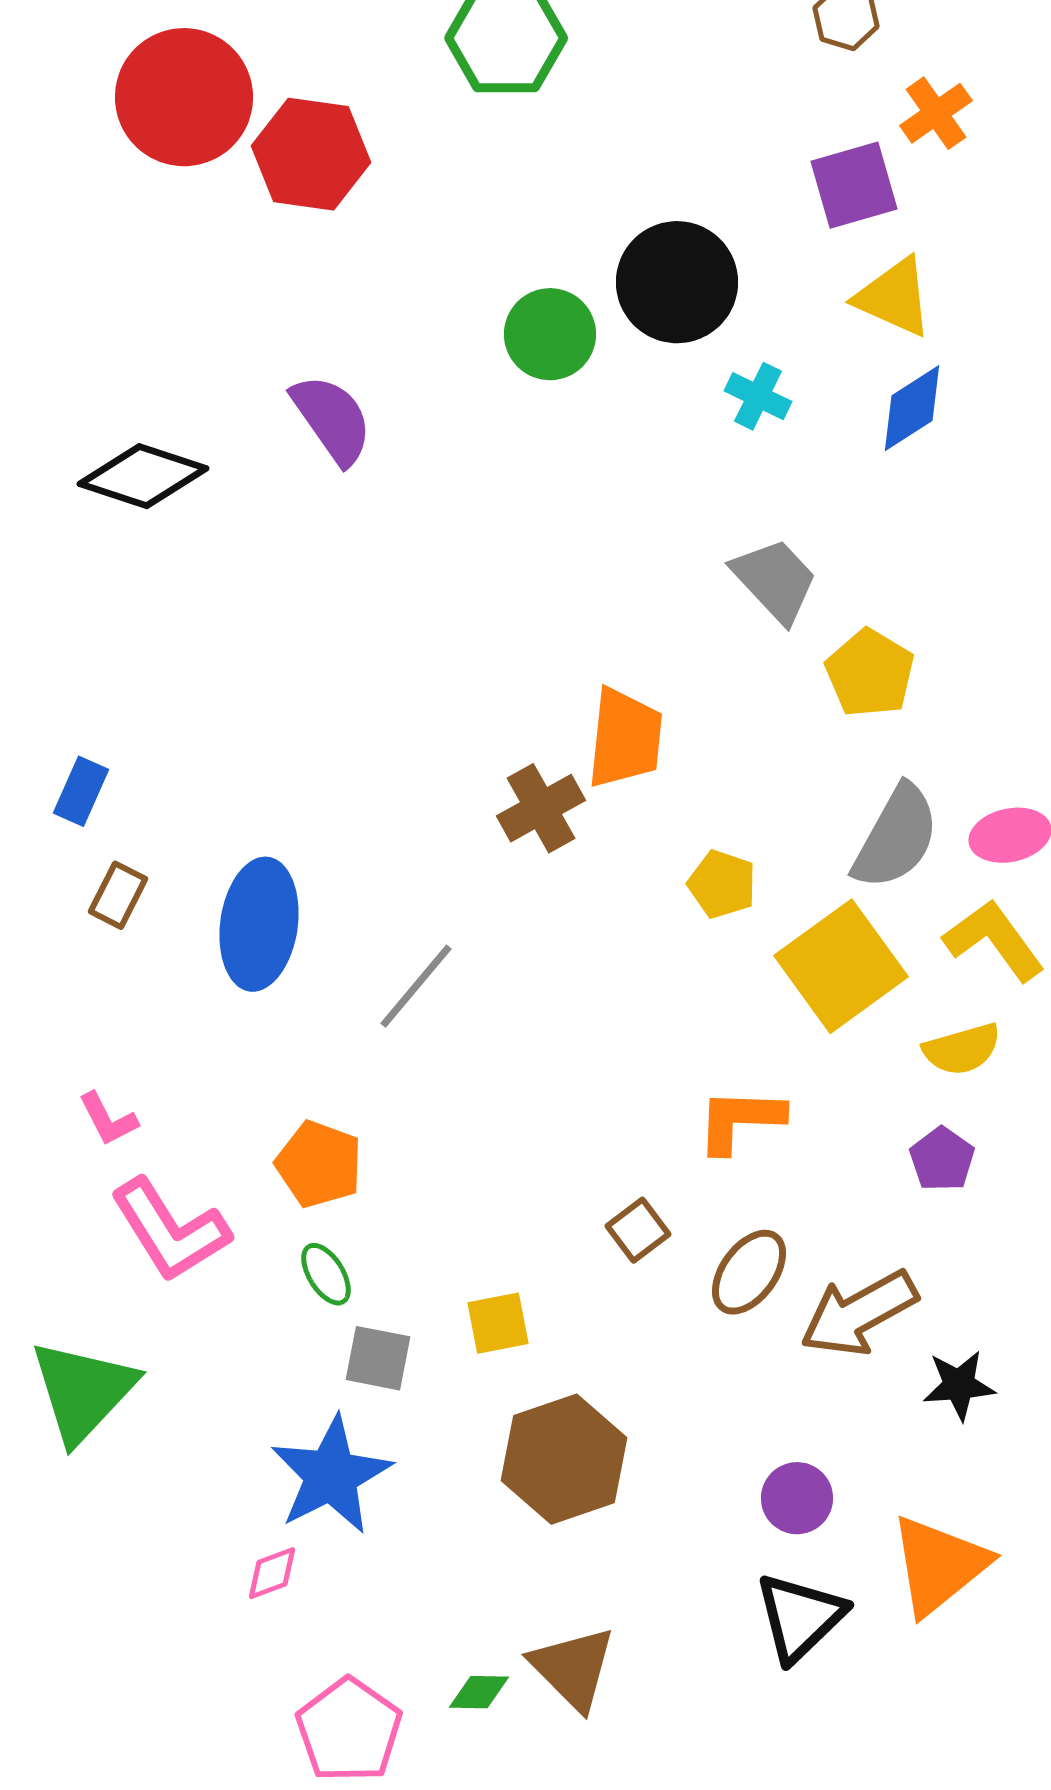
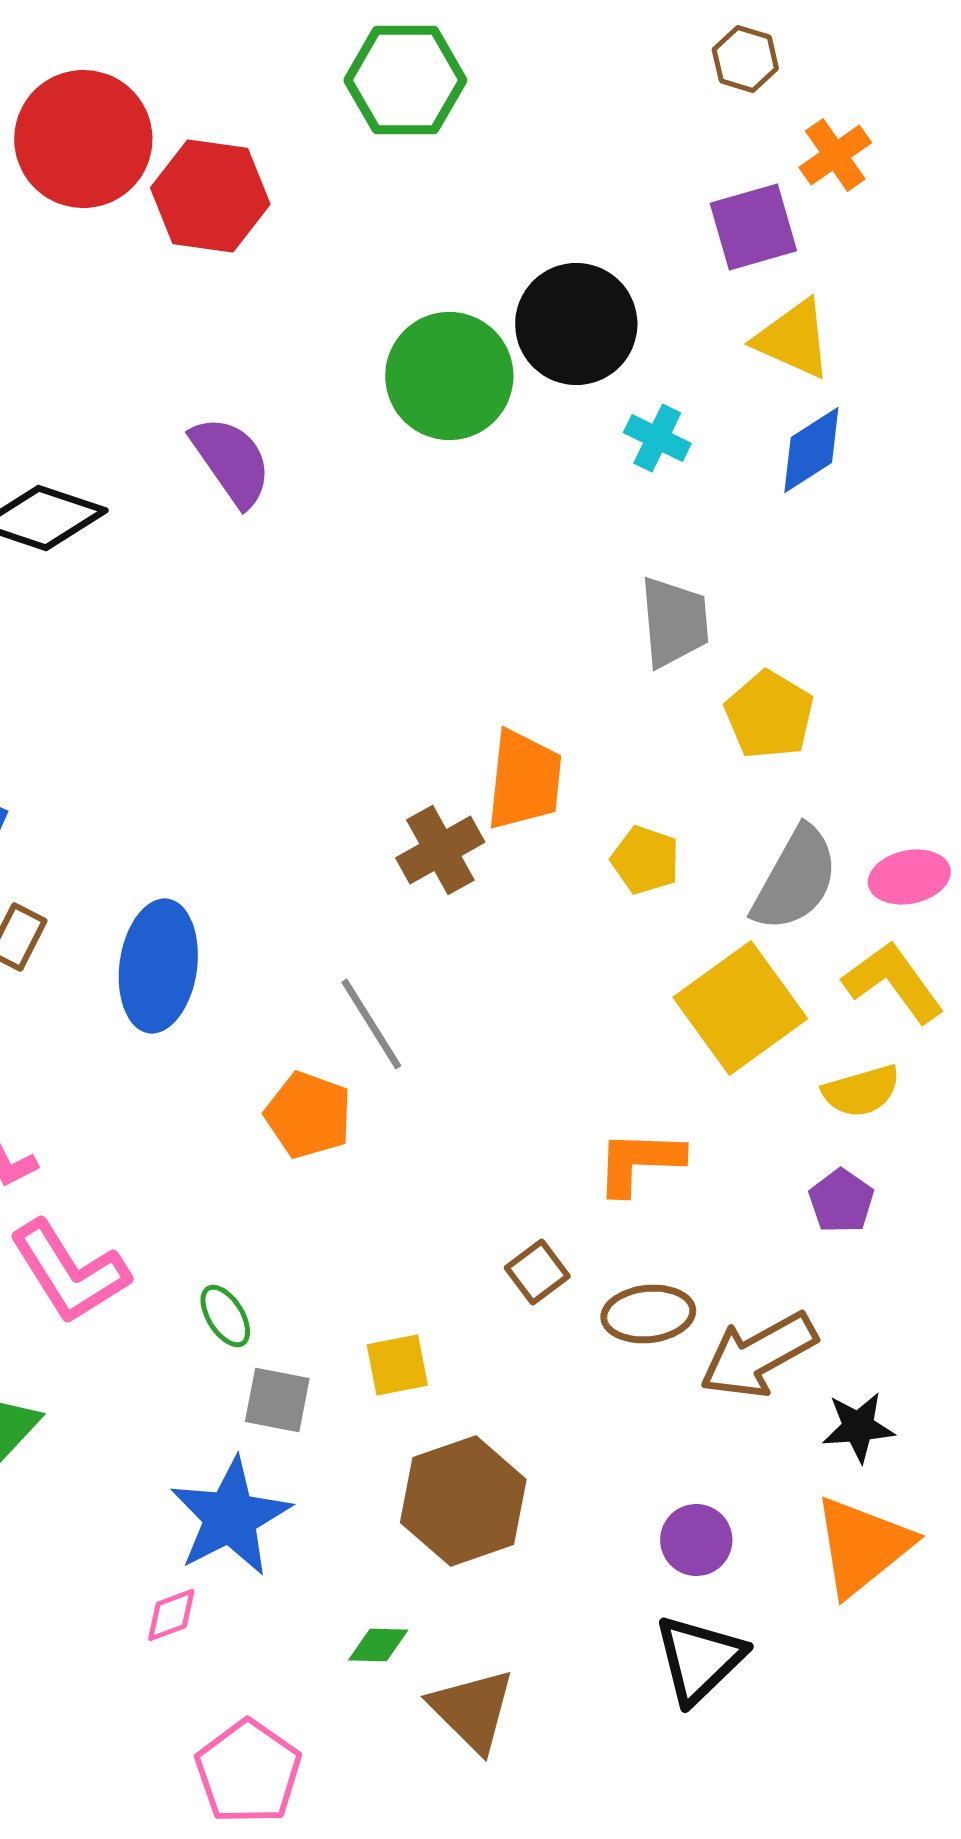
green circle: (550, 334) -> (449, 376), size x1.4
gray trapezoid: (775, 580) -> (674, 622), turned 38
yellow pentagon: (722, 884) -> (645, 860), moved
gray line: (416, 986) -> (371, 1024), moved, turned -72
orange pentagon: (319, 1164) -> (308, 1115), moved
brown ellipse: (749, 1272) -> (648, 1314), turned 48
orange triangle: (939, 1565) -> (862, 1546), moved
green diamond: (479, 1692) -> (378, 1645), moved

